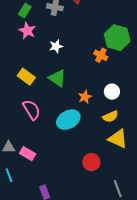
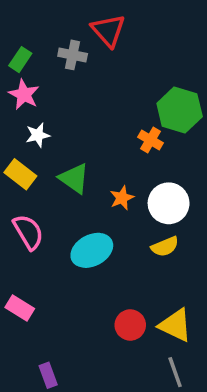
white star: (56, 46) -> (38, 135), moved
white circle: (112, 92) -> (169, 203), size x1.5
orange star: (85, 97) -> (122, 198), moved
yellow triangle: (118, 139) -> (175, 325), moved

